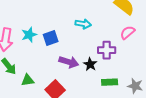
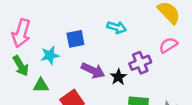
cyan star: (29, 35) -> (50, 55), moved
purple cross: (107, 50) -> (140, 63), turned -30

